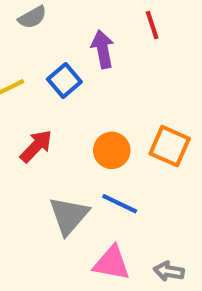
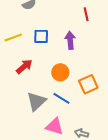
purple arrow: (103, 49) -> (70, 40), moved
blue square: (64, 81) -> (41, 36), turned 35
orange square: (170, 146) -> (88, 84), moved, turned 36

